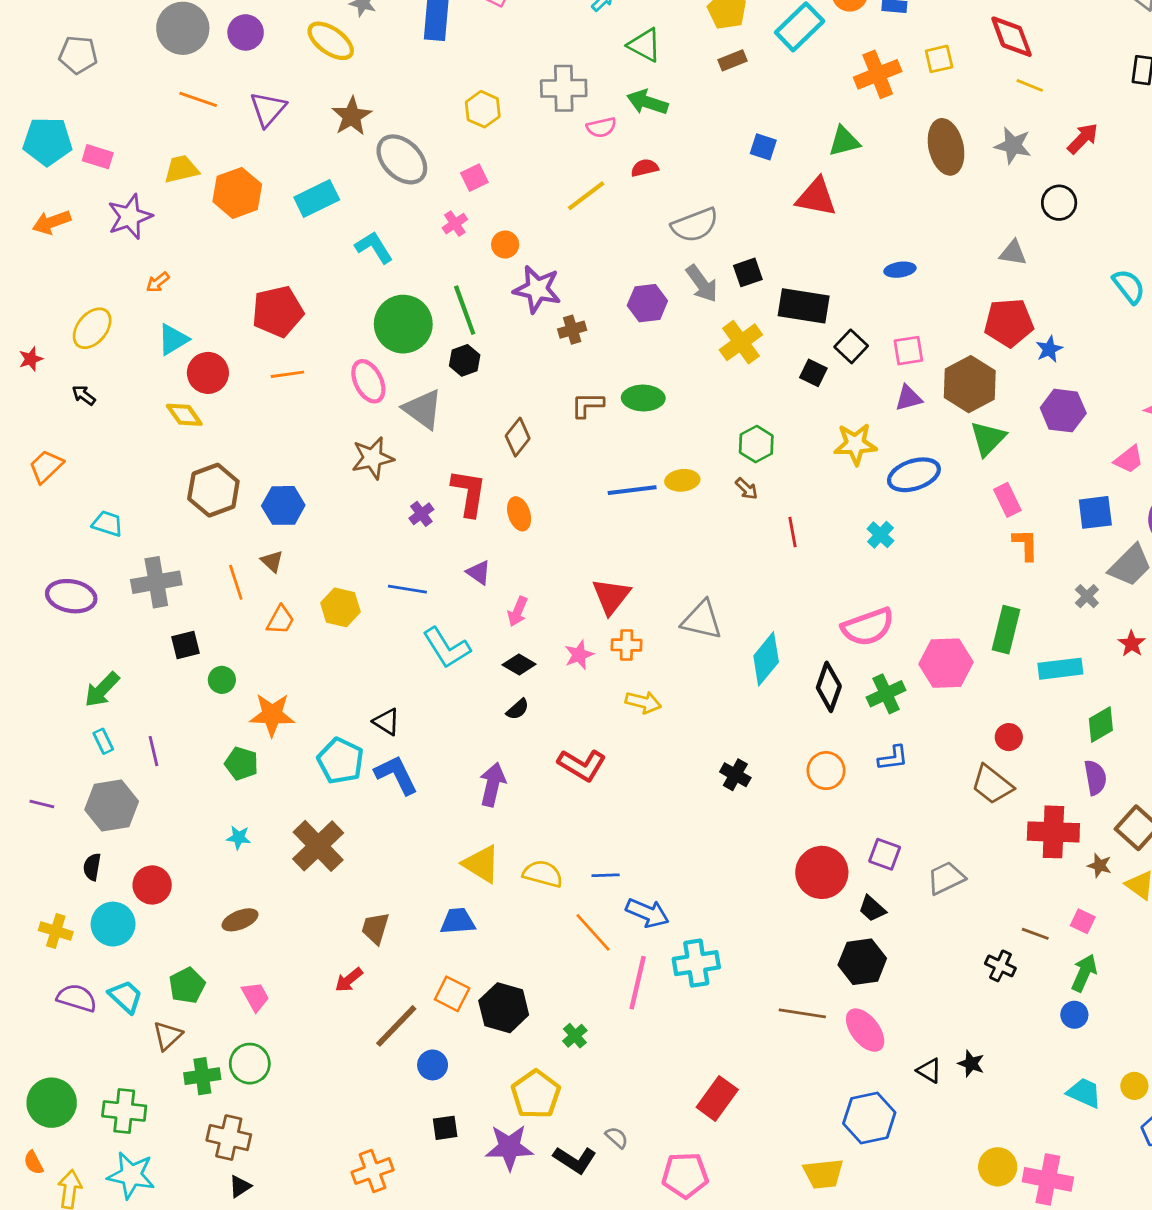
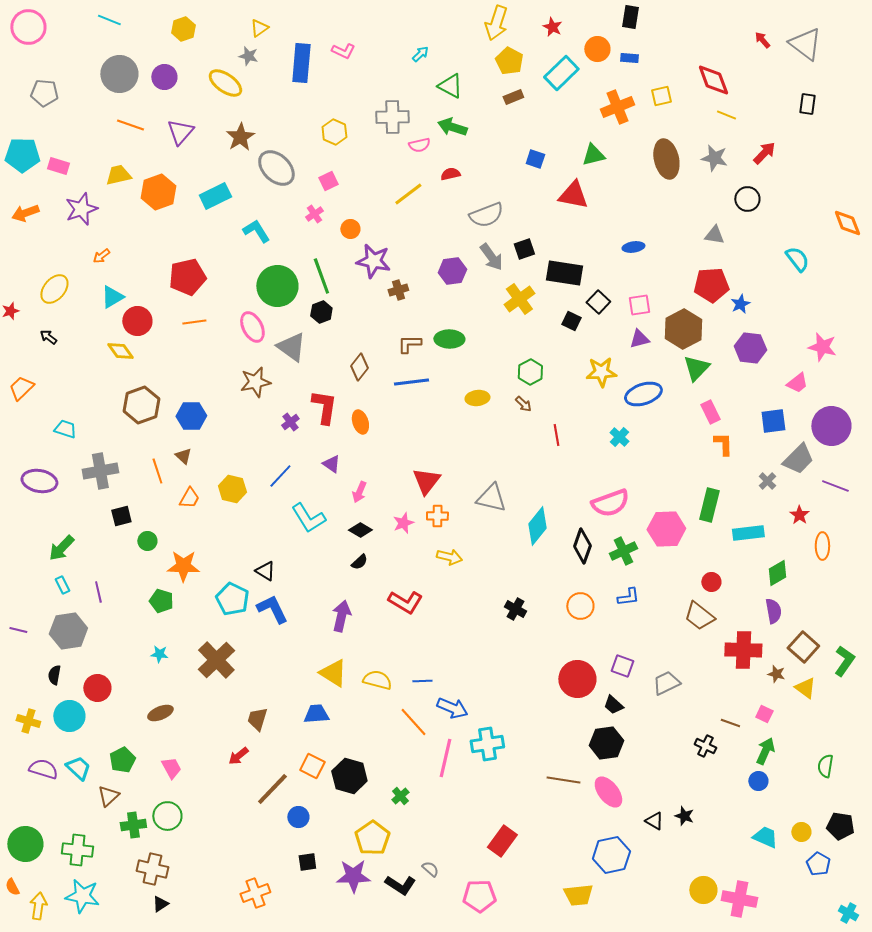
blue line: (632, 490) -> (411, 382), moved
blue line: (407, 589) -> (280, 476), turned -56

